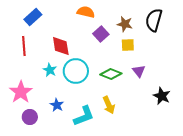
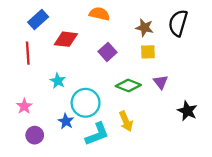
purple square: (101, 34) -> (108, 52), moved
red diamond: (61, 46) -> (66, 39), moved, turned -75
cyan circle: (76, 71) -> (86, 103), moved
pink star: (21, 92) -> (24, 106), size x0.6

